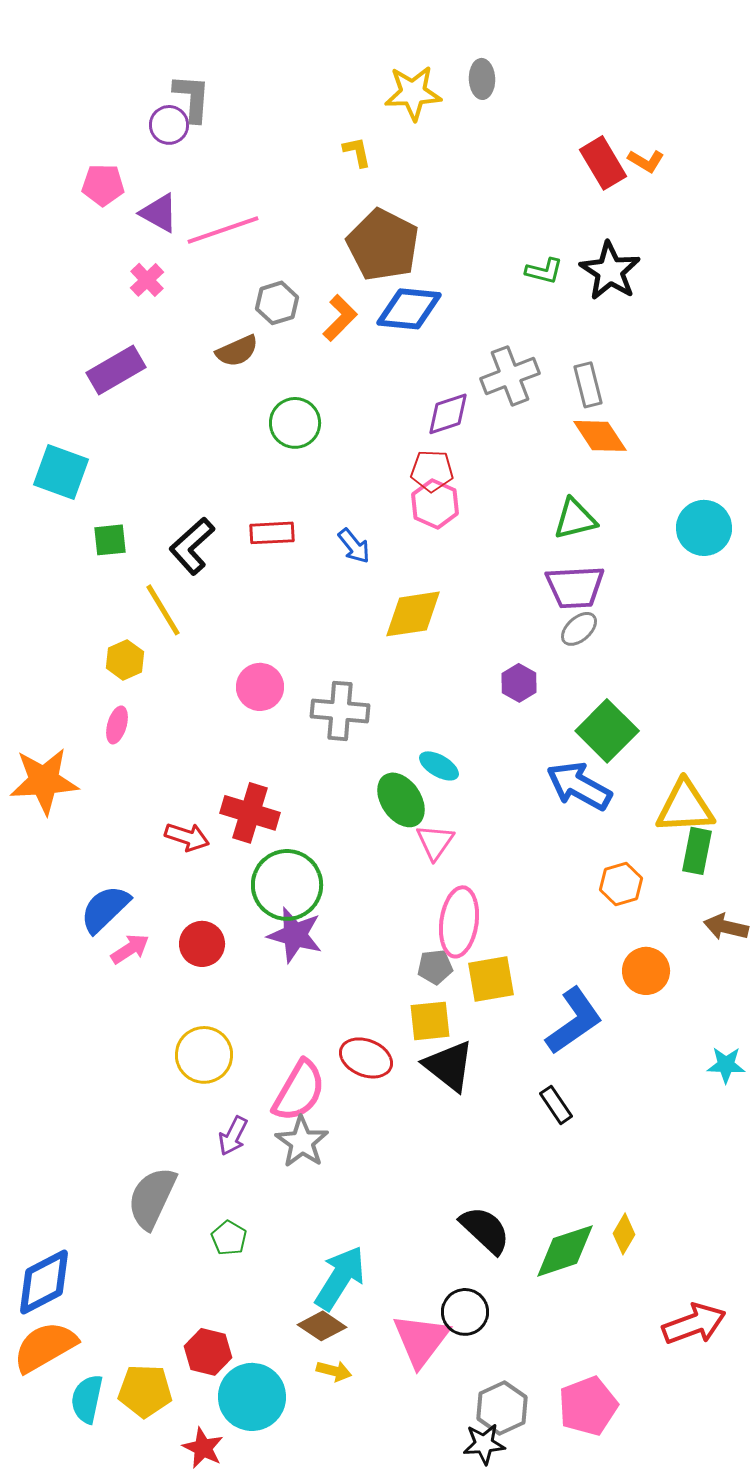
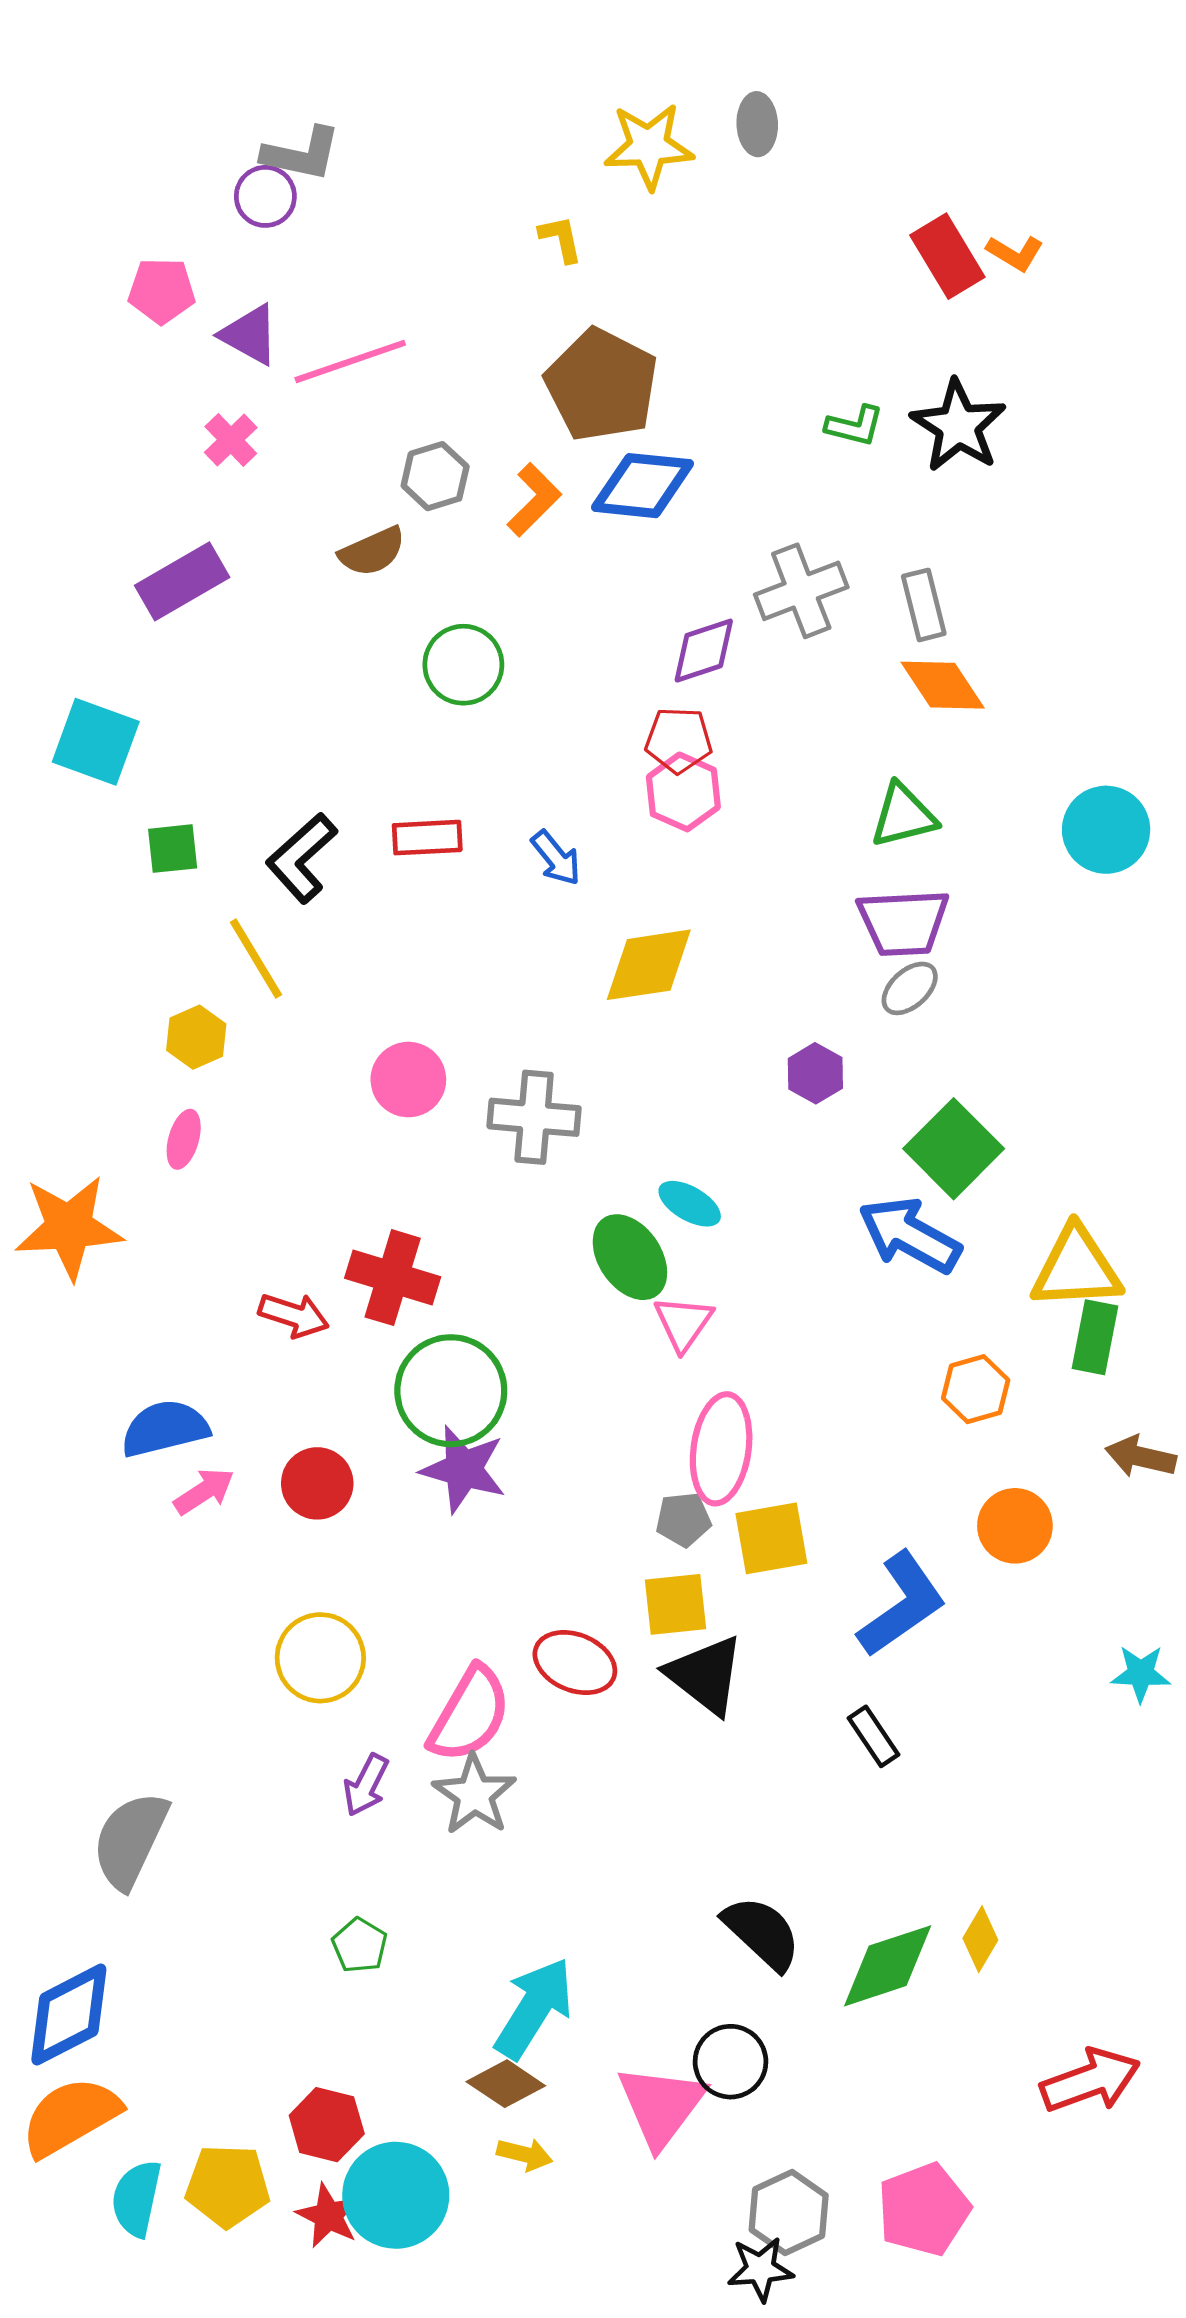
gray L-shape: (192, 98) -> (302, 154), turned 98
blue semicircle: (105, 909) -> (165, 1428), turned 30
gray semicircle: (152, 1198) -> (130, 1840), moved
red star: (203, 1448) -> (328, 2216), moved

